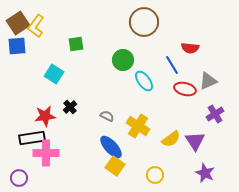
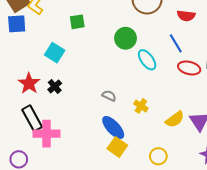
red semicircle: (190, 48) -> (186, 16), moved
black cross: (70, 107) -> (55, 86), moved
red star: (45, 116) -> (29, 83), moved, turned -30
yellow cross: (138, 126) -> (141, 106), size x0.6
black rectangle: (32, 138) -> (32, 118), turned 70

